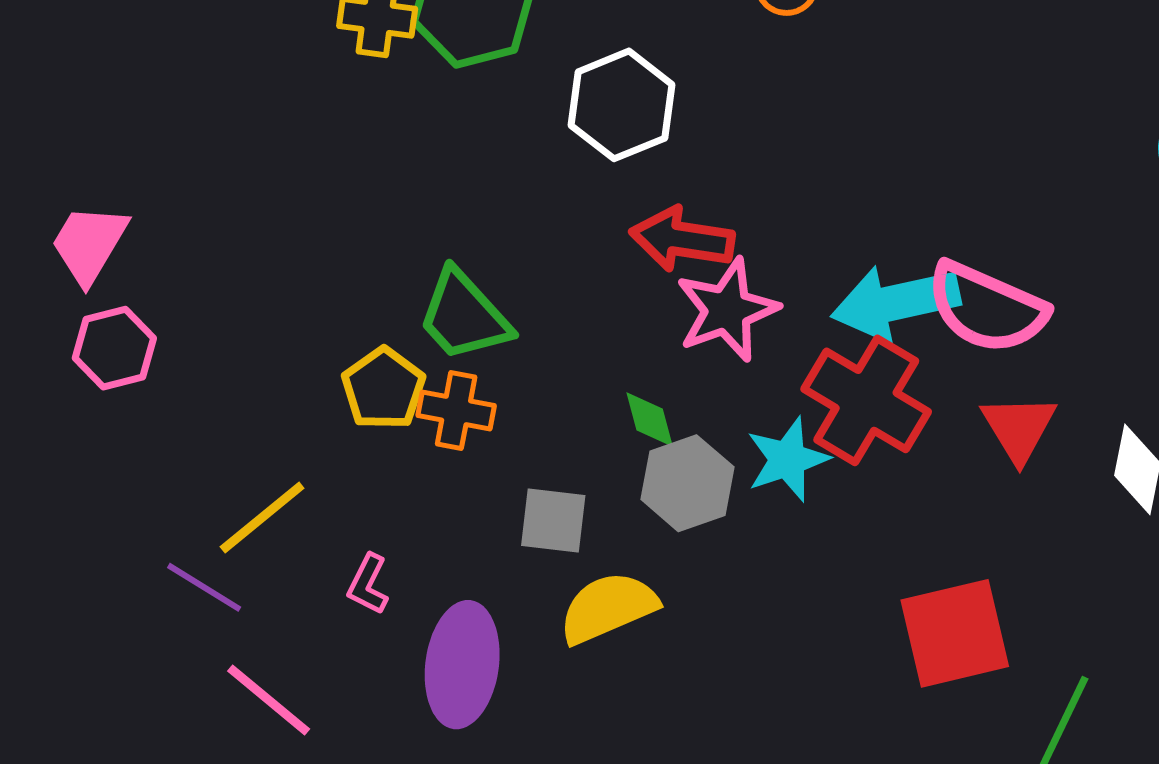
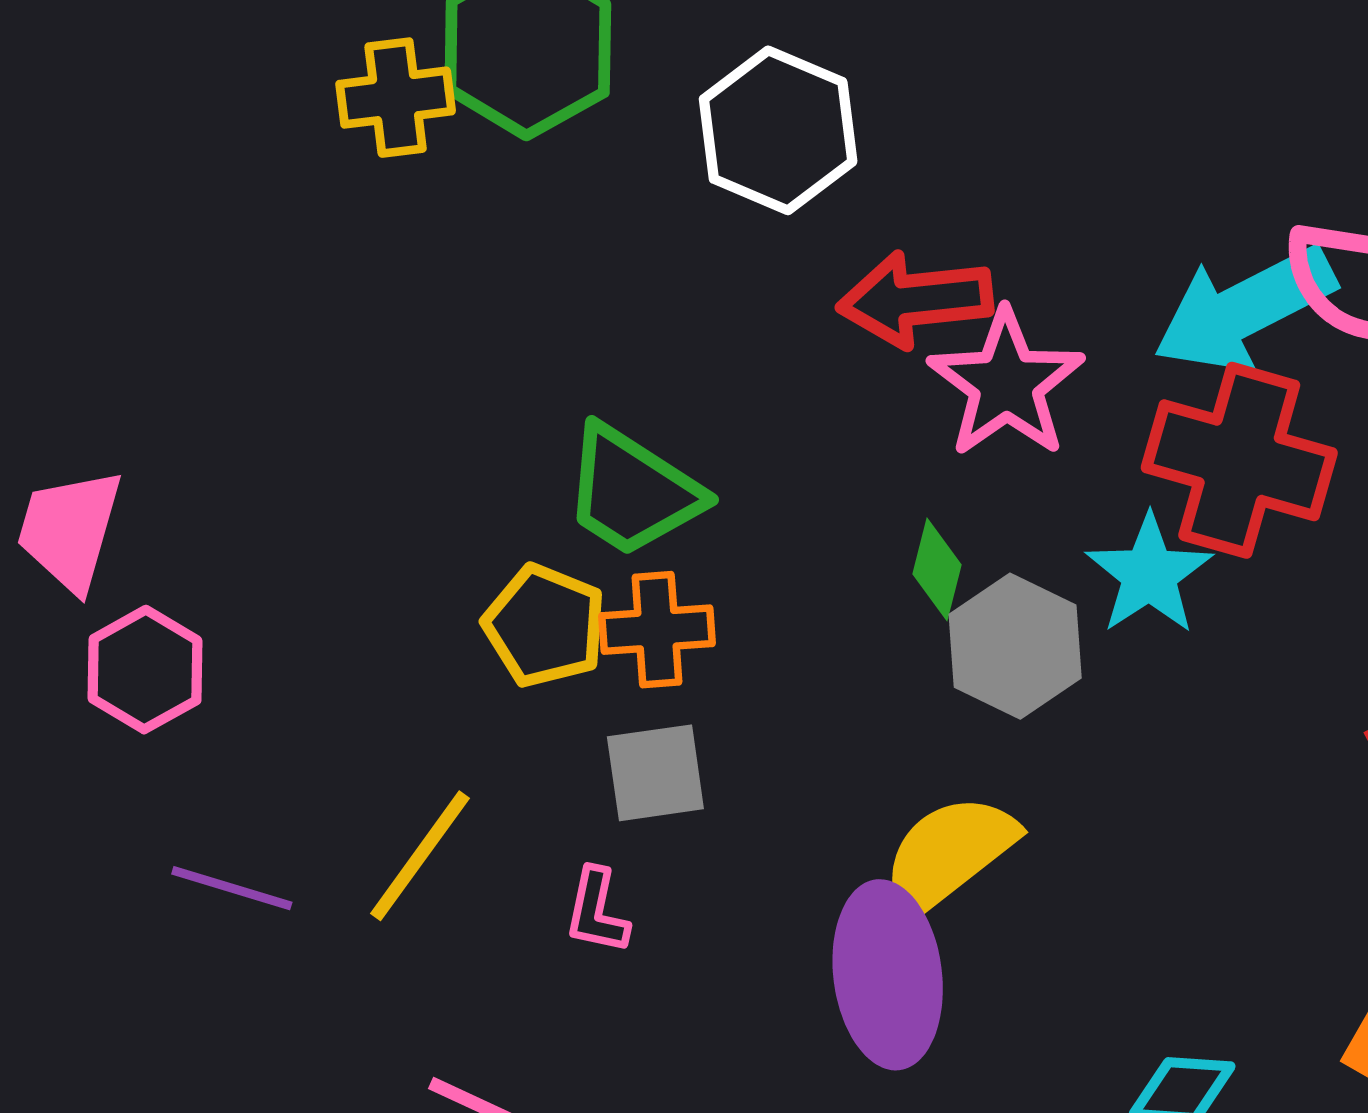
green diamond: (650, 420) -> (937, 569), turned 44
gray square: (553, 521) -> (655, 773), moved
purple line: (204, 587) -> (232, 888), moved
purple ellipse: (462, 665) -> (888, 975), moved

